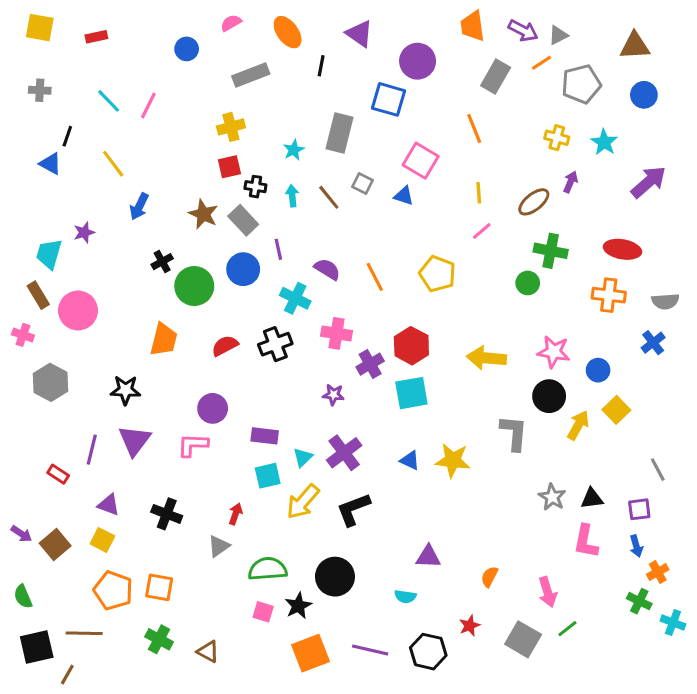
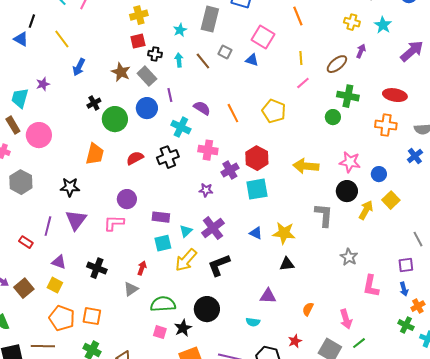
black triangle: (592, 499) -> (287, 264), moved

